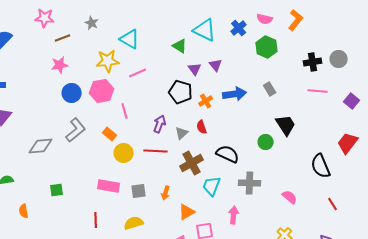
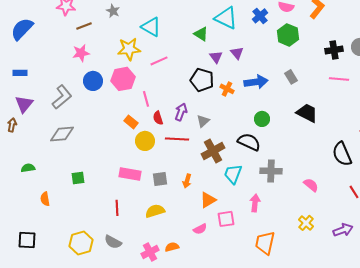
orange cross: (206, 101) -> (227, 89), turned -32
black trapezoid: (286, 125) -> (307, 113), turned -30
red semicircle: (202, 127) -> (158, 118), moved
gray L-shape: (76, 130) -> (62, 97), moved
green circle: (266, 142) -> (262, 119), moved

